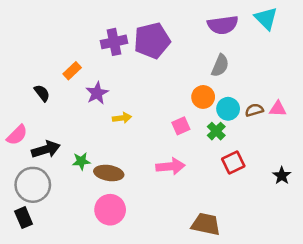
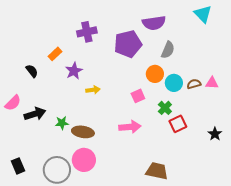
purple semicircle: (223, 25) -> (154, 23), moved
purple pentagon: (152, 41) -> (128, 44), moved
green cross: (216, 131) -> (165, 108), moved
gray circle: (33, 185) -> (57, 170), moved

